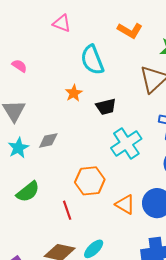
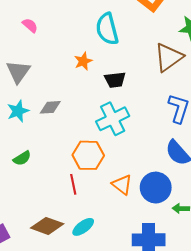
cyan cross: (126, 143) -> (113, 119), moved
green semicircle: (28, 192) -> (22, 158), size x0.7
red line: (67, 210) -> (73, 184), moved

